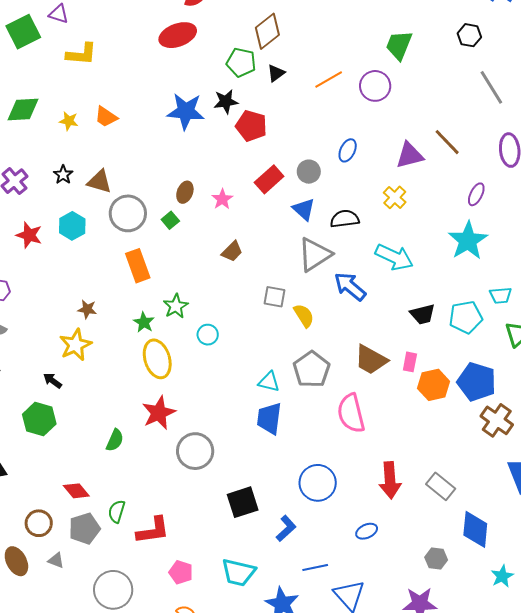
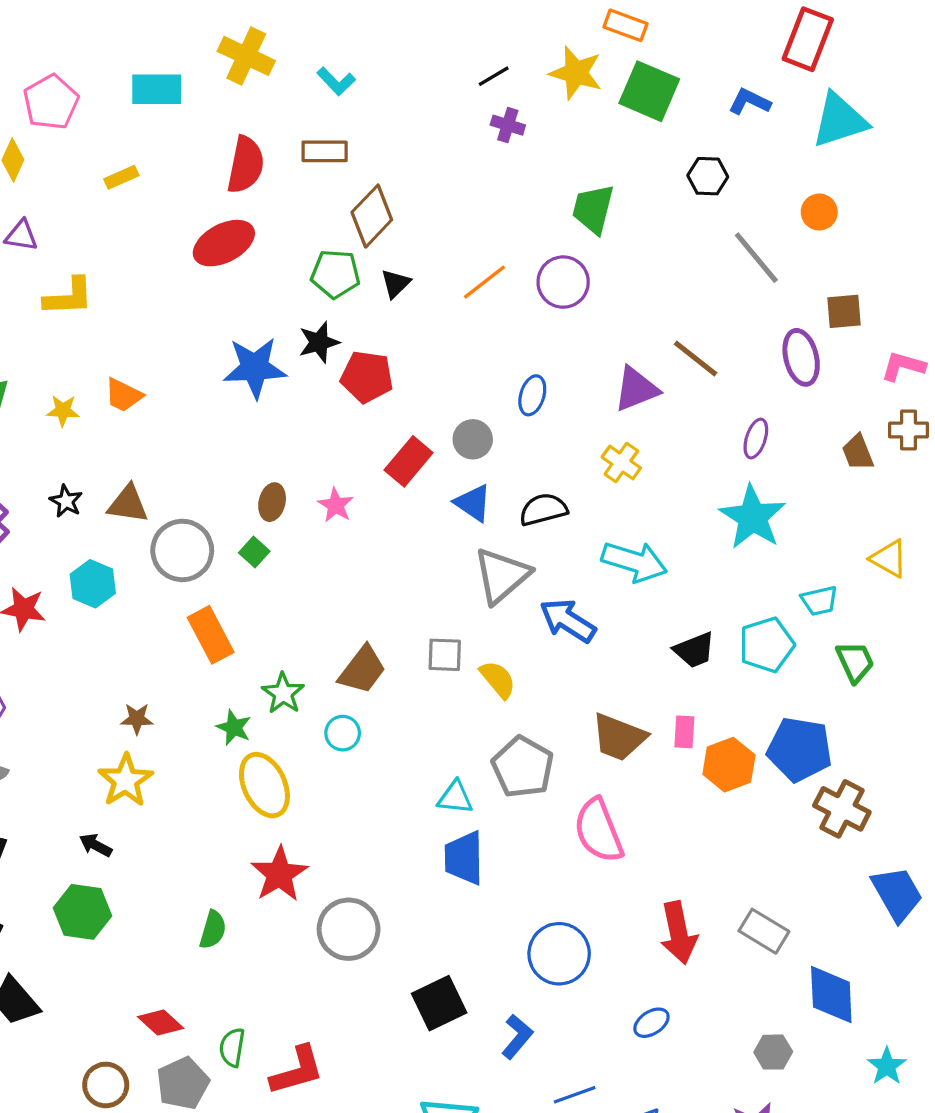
brown trapezoid: (232, 251) -> (362, 670), moved, size x1.4

